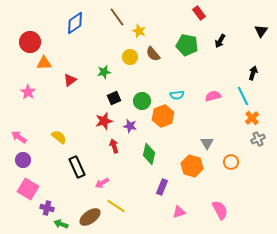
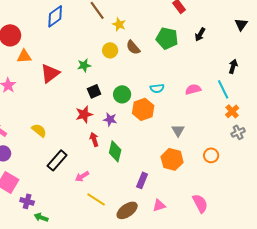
red triangle: (70, 80) -> (50, 73), size x1.5
gray triangle: (207, 143) -> (178, 130), moved
green diamond: (149, 154) -> (115, 151), moved
black rectangle: (77, 167) -> (57, 160), turned 65
brown ellipse: (90, 217) -> (127, 210), moved

